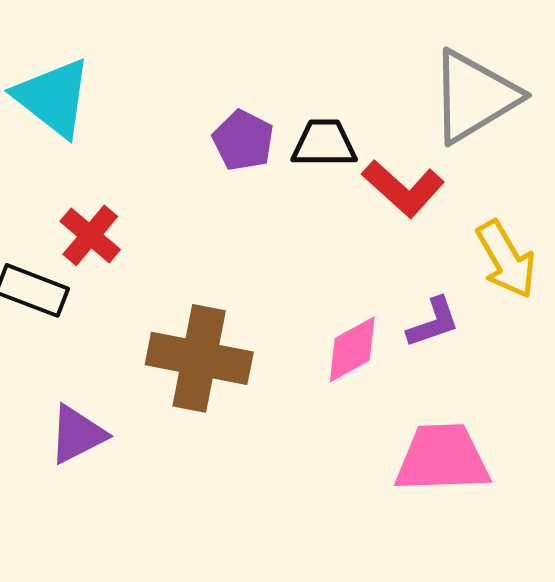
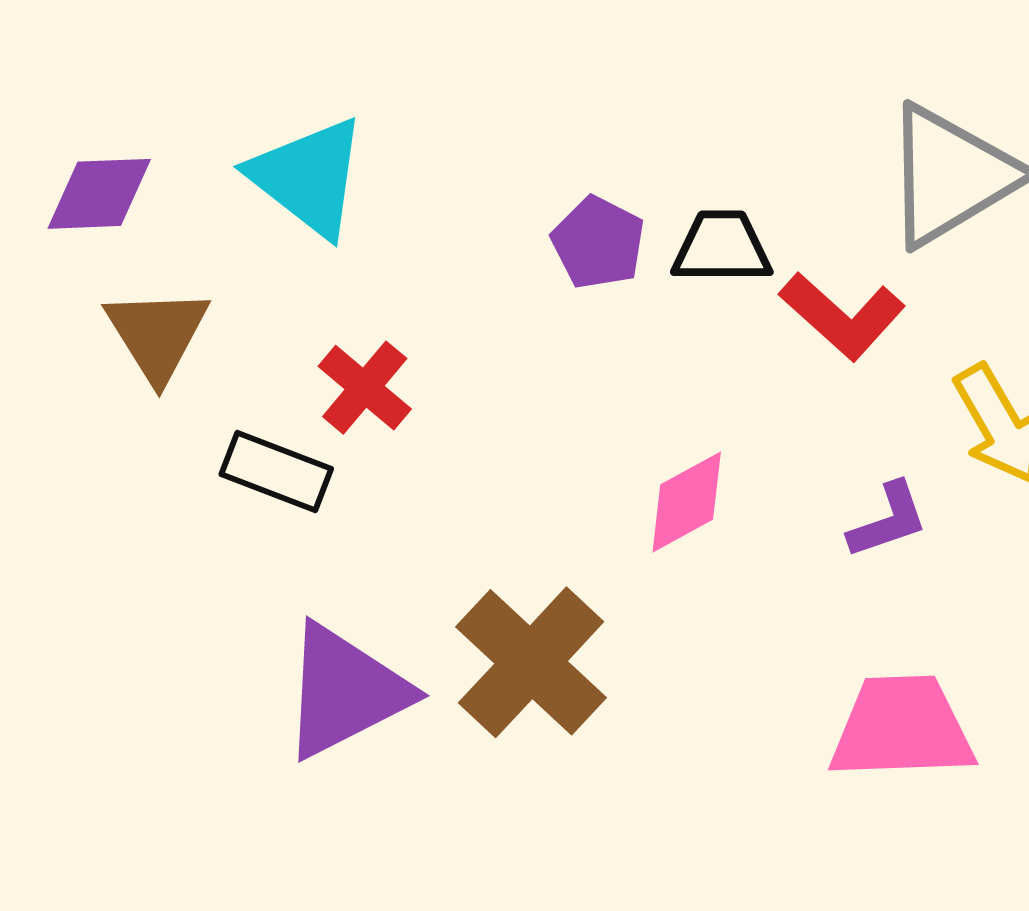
pink diamond: (352, 349) -> (687, 502), moved
brown cross: (199, 358) -> (531, 662), moved, turned 32
purple triangle: (77, 434) -> (345, 691), size x1.5

